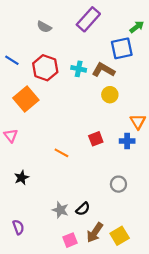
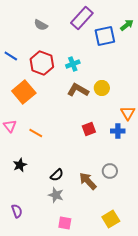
blue square: (122, 48) -> (105, 36), moved
cyan cross: (79, 69) -> (73, 64), turned -32
brown L-shape: (103, 70) -> (78, 90), moved
orange line: (61, 153) -> (36, 133), moved
black semicircle: (83, 209) -> (57, 175), moved
brown arrow: (95, 233) -> (88, 181), moved, turned 102
pink square: (70, 240) -> (65, 223), turned 32

